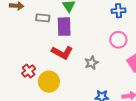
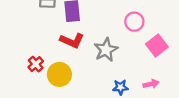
gray star: (91, 63) -> (106, 50), size x1.5

